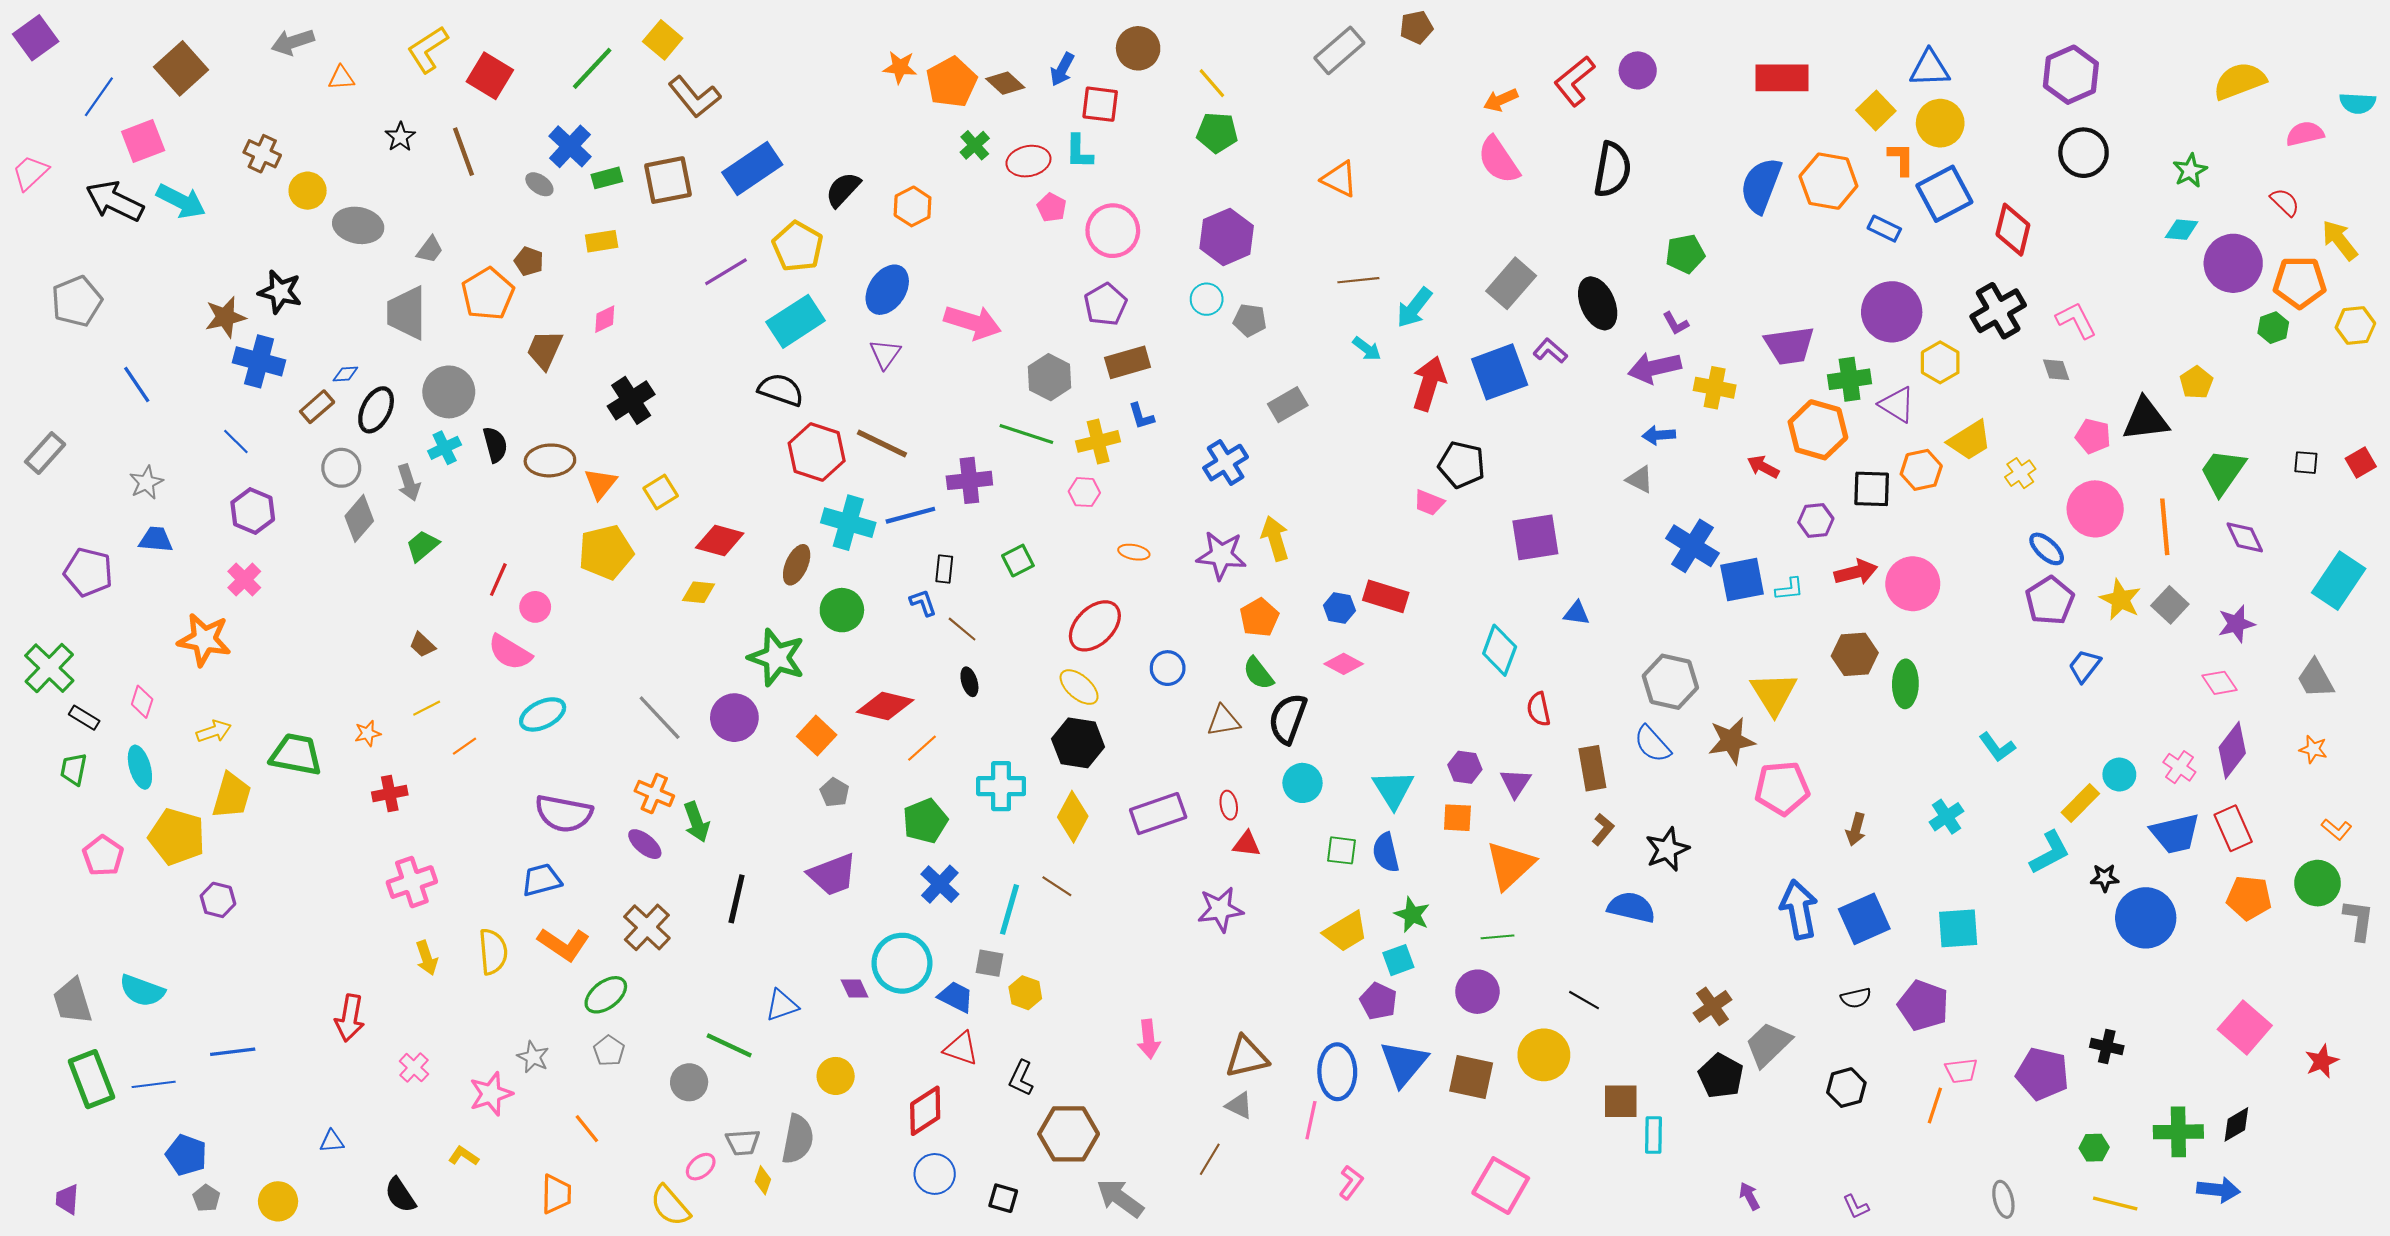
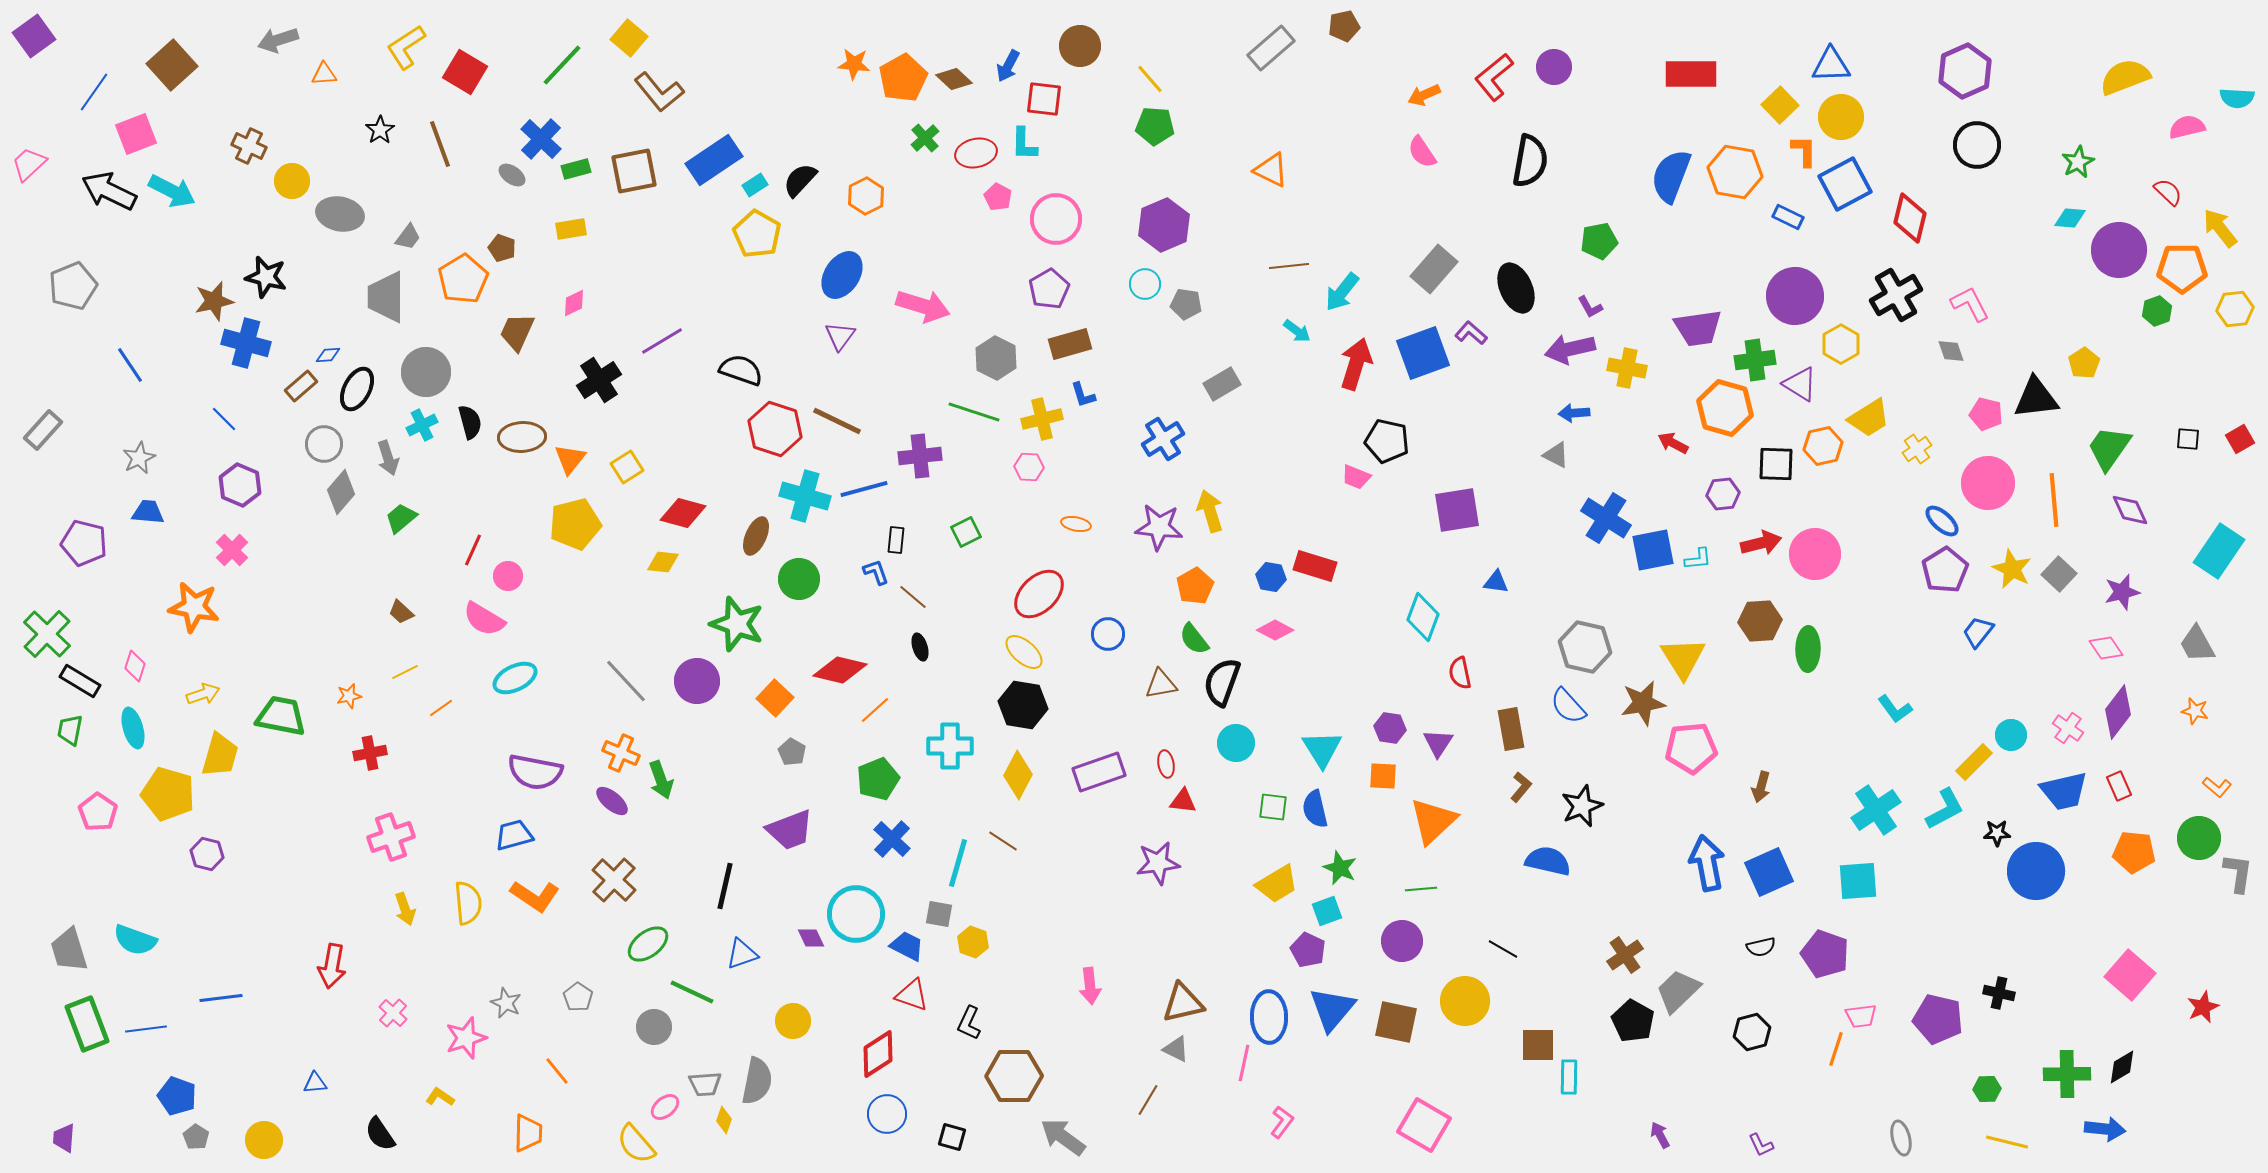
pink semicircle: (1499, 160) -> (1422, 152), size x0.7
purple line: (726, 272) -> (662, 341), moved
cyan rectangle: (796, 321) -> (755, 185), moved, size x0.5
black rectangle: (84, 718) -> (80, 681), size x1.4
cyan cross: (1947, 817) -> (1876, 810), moved, size x1.5
red rectangle: (2233, 828) -> (2119, 786), size x0.7
black line: (737, 899) -> (725, 886), moved
green ellipse: (606, 995) -> (648, 944), moved

